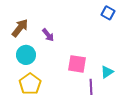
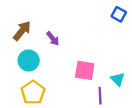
cyan triangle: (107, 72) -> (118, 79), turned -40

